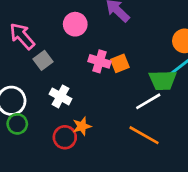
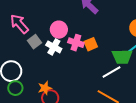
pink circle: (75, 24) -> (59, 30), moved
white cross: (61, 96) -> (54, 47), moved
orange star: (82, 126) -> (45, 88), moved

